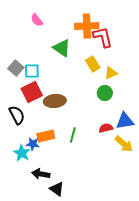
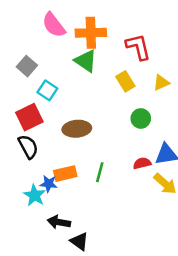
pink semicircle: (37, 20) -> (54, 25), size x1.5
orange cross: (87, 26) -> (91, 33), moved
gray square: (16, 68) -> (27, 66), moved
cyan square: (32, 71) -> (47, 90), turned 35
yellow triangle: (111, 73) -> (161, 83), moved
red square: (32, 92) -> (29, 117), moved

